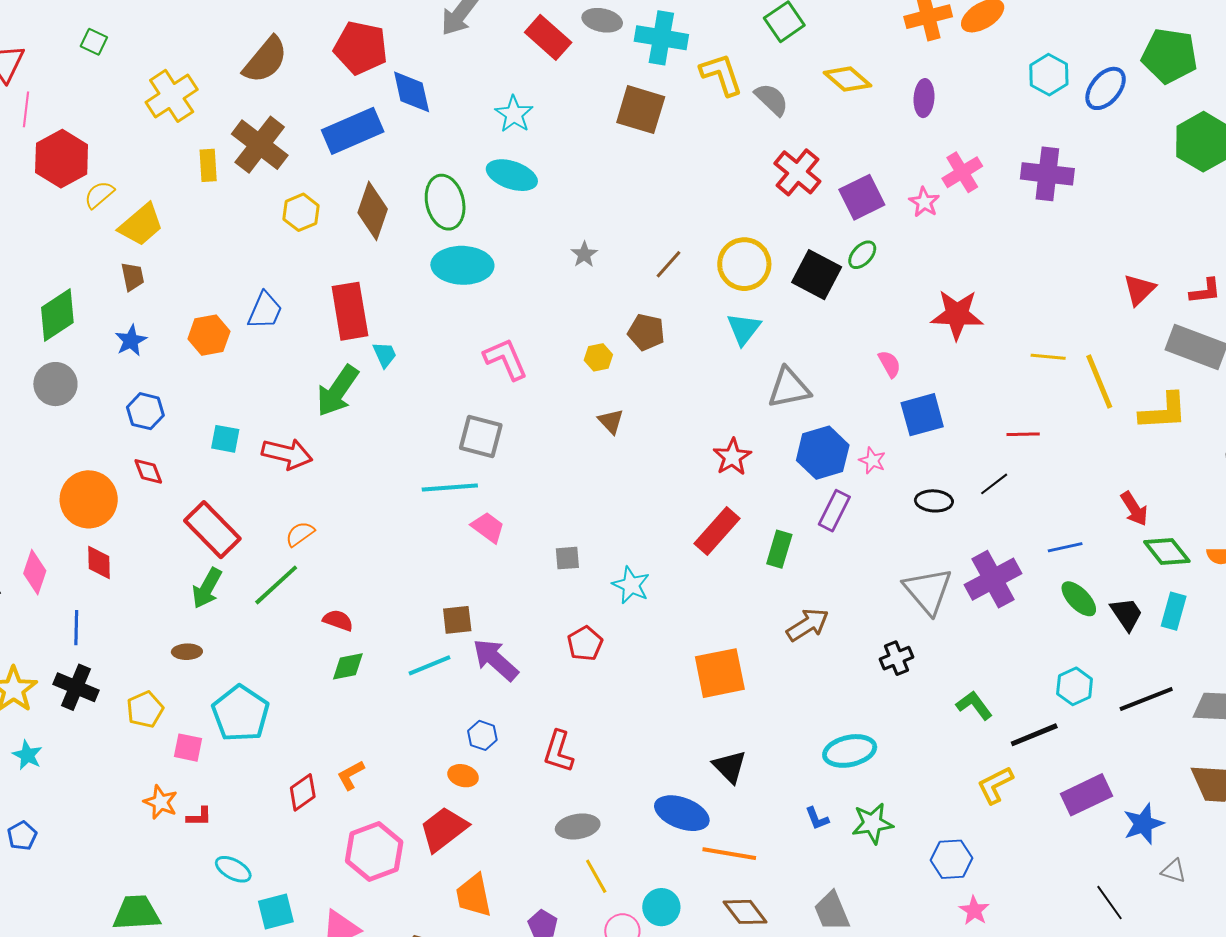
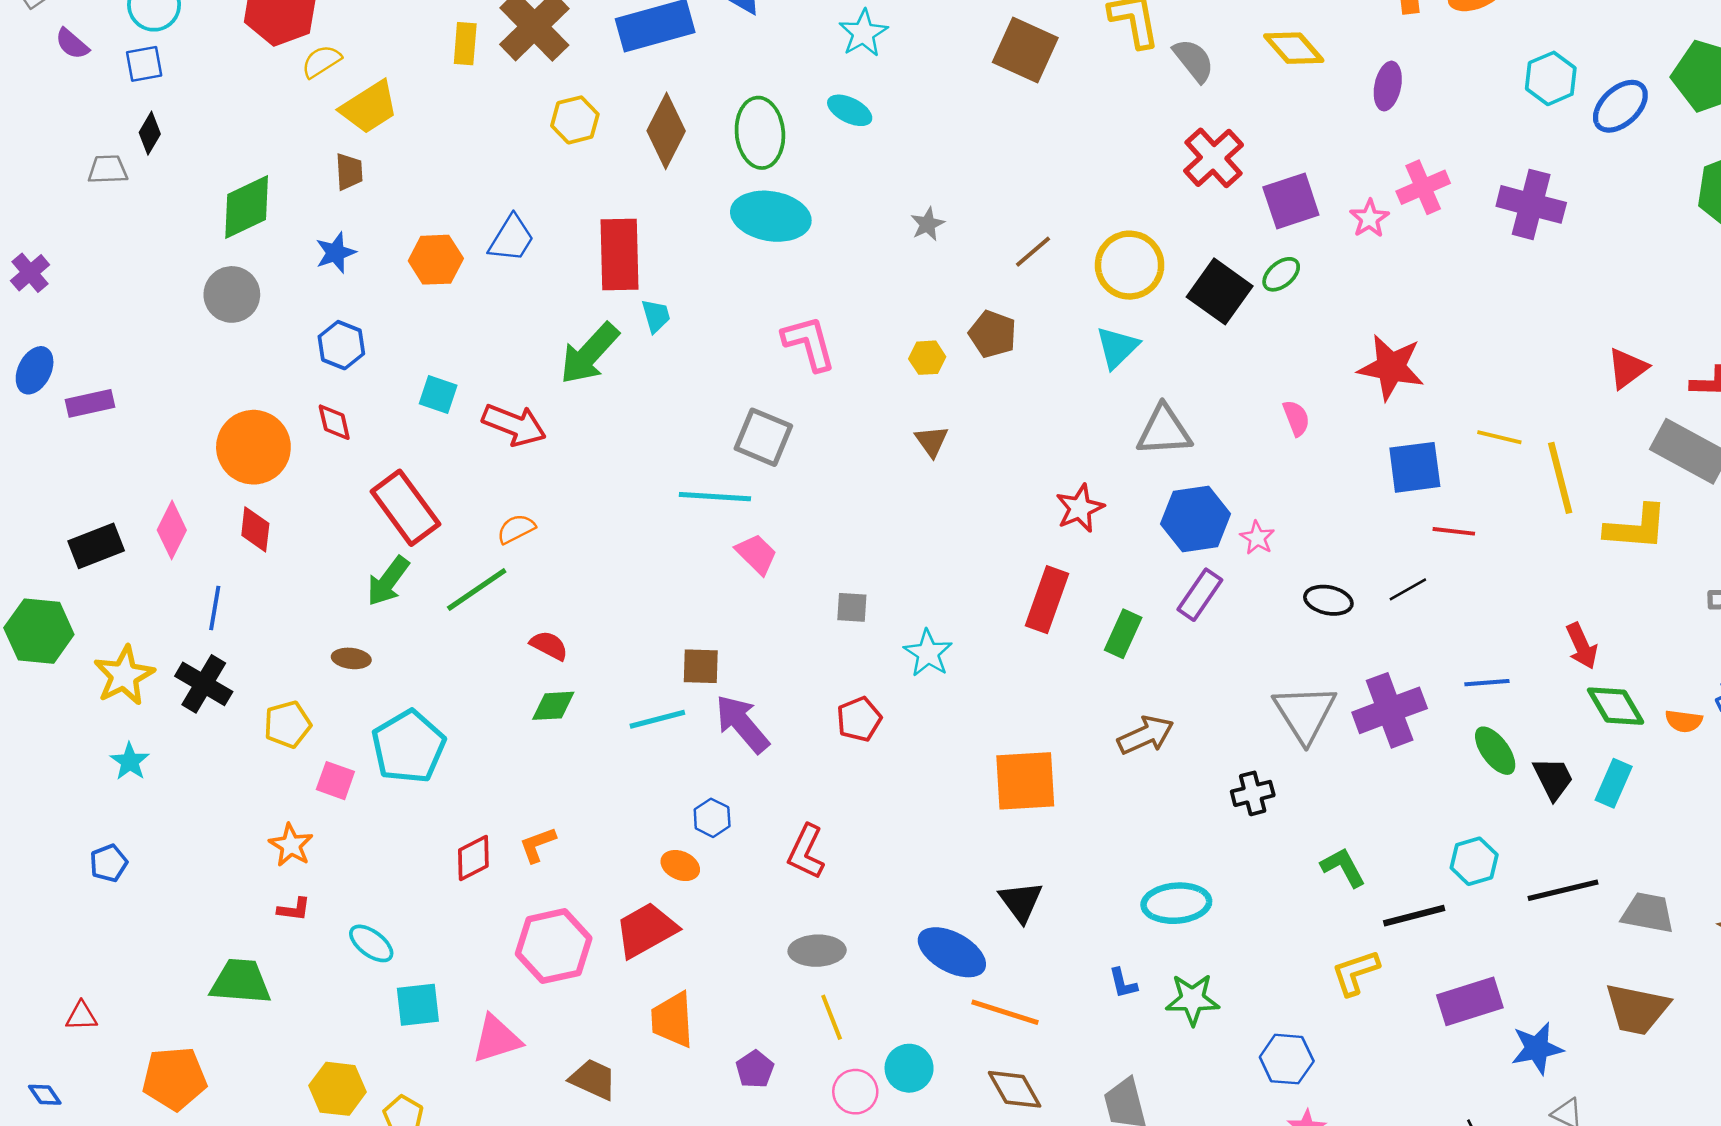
cyan ellipse: (512, 175) -> (850, 110), size x0.7
blue square: (922, 415) -> (1415, 467), moved
red rectangle: (717, 531) -> (1047, 600), turned -30
red L-shape: (199, 817) -> (294, 909), moved

